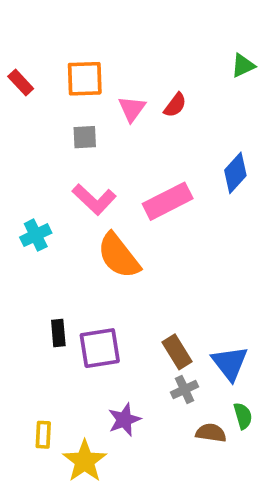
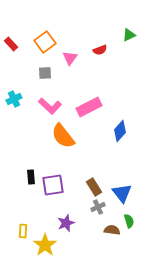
orange square: (85, 79) -> (45, 42), turned -35
red semicircle: (175, 105) -> (100, 50), moved, turned 32
blue diamond: (235, 173) -> (120, 131), moved
cyan cross: (36, 235) -> (14, 99), moved

